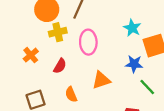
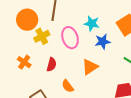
cyan star: (132, 28) -> (92, 23), moved
blue star: (134, 64) -> (103, 42), moved

